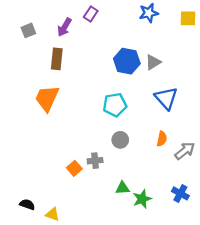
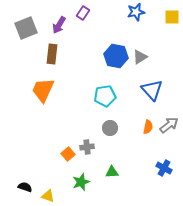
gray square: (28, 30) -> (26, 28), size x1.6
gray arrow: (185, 151) -> (169, 125), moved
blue cross: (180, 193) -> (164, 168), moved
green star: (142, 199) -> (81, 182), moved

